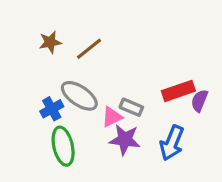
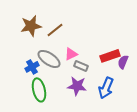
brown star: (50, 42) -> (31, 26), size x1.5
pink triangle: (112, 117) -> (71, 54), moved

